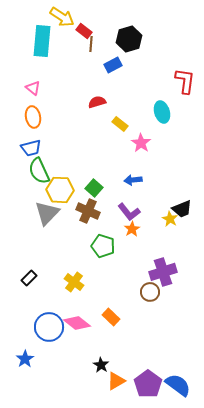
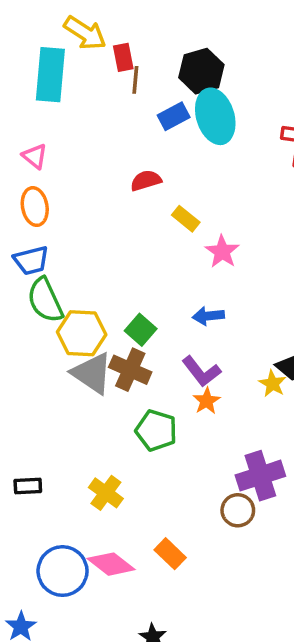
red rectangle: (84, 31) -> (123, 57), turned 42
cyan ellipse: (162, 112) -> (215, 116), moved, size x1.4
gray triangle: (47, 213) -> (92, 373), moved, turned -40
black rectangle: (29, 278) -> (28, 486), turned 42

